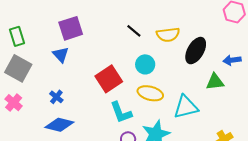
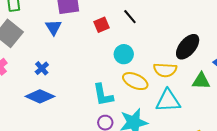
yellow semicircle: (168, 35) -> (165, 70), moved
cyan circle: (145, 64) -> (124, 54), moved
red square: (109, 79) -> (101, 25), moved, size x0.6

